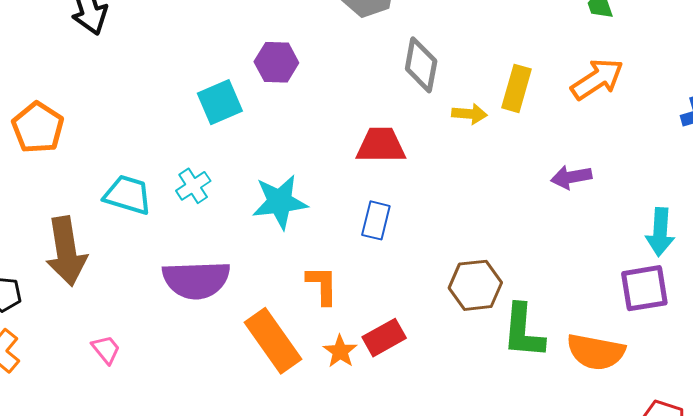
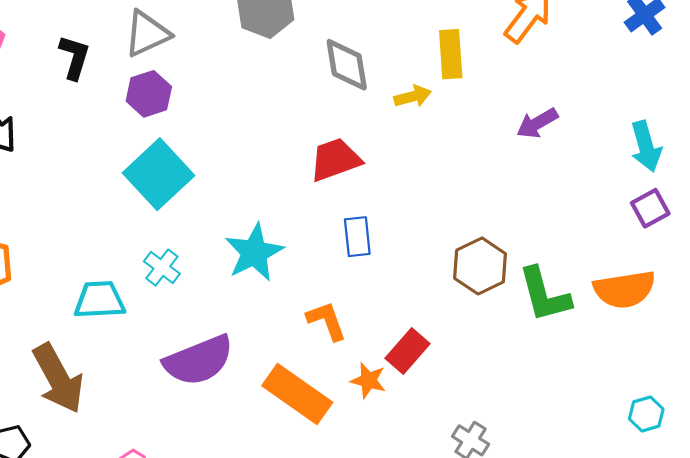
purple hexagon: (276, 62) -> (149, 94), moved
cyan square: (220, 102) -> (159, 174), size x1.4
purple square: (644, 288) -> (650, 208), size x0.7

